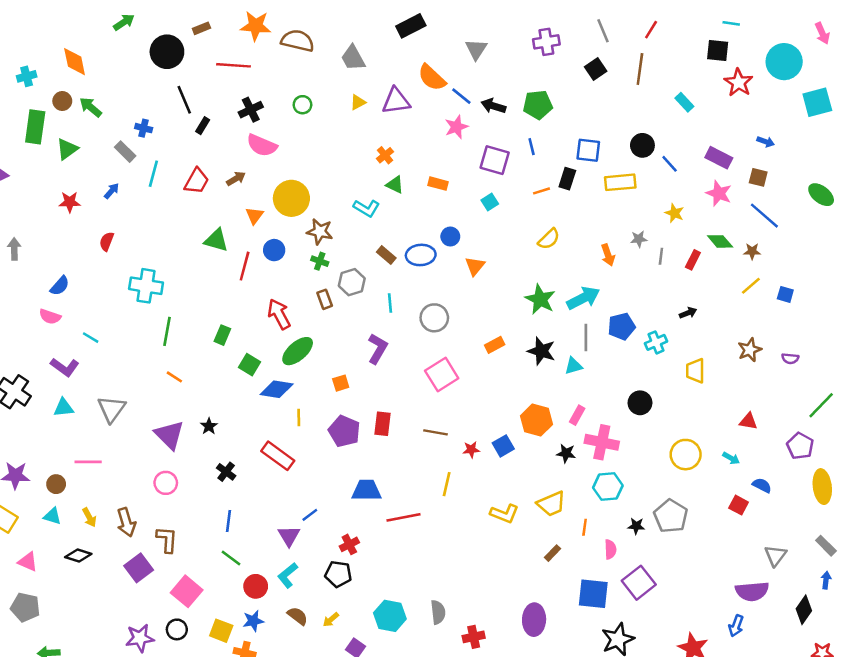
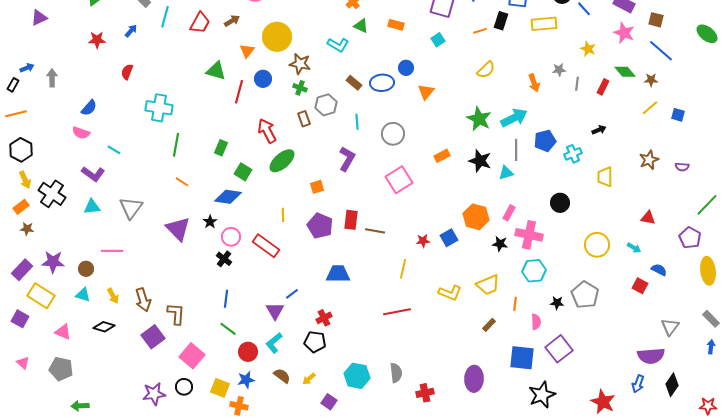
blue diamond: (277, 389) -> (228, 197), moved
brown line: (436, 432) -> (375, 231), moved
pink circle: (166, 483) -> (231, 237), moved
red line: (403, 517) -> (397, 312), moved
black diamond: (804, 610) -> (672, 385), moved

